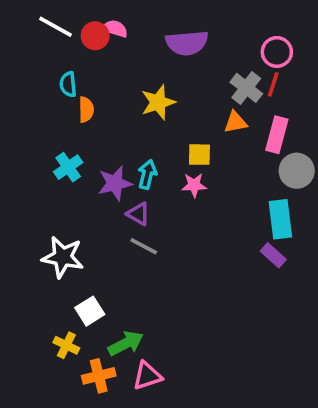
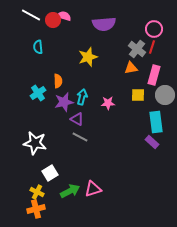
orange semicircle: (86, 110) -> (58, 81), moved
yellow square: (199, 155) -> (138, 95), moved
orange cross: (99, 376) -> (36, 209), moved
pink triangle: (147, 376) -> (93, 189), moved

